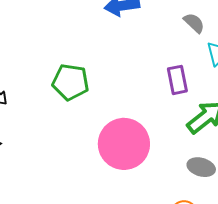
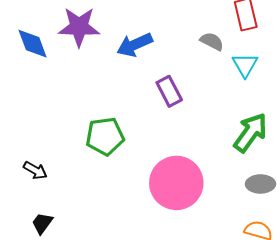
purple rectangle: (177, 80) -> (169, 91), moved

